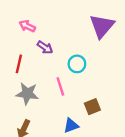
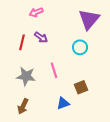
pink arrow: (27, 26) -> (36, 12), moved, turned -48
red line: (19, 64) -> (22, 42), moved
cyan circle: (77, 64) -> (80, 47), moved

